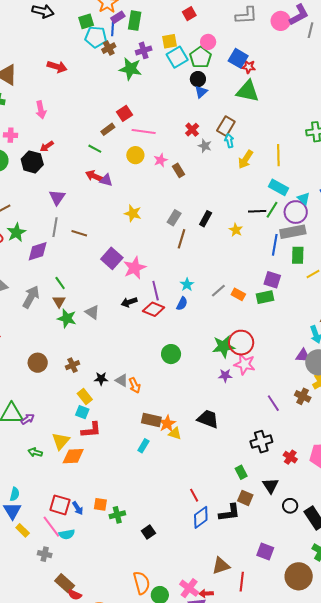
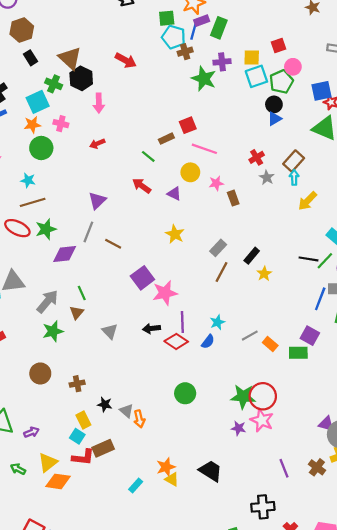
red square: (189, 14) -> (278, 45), moved
blue square: (238, 58) -> (322, 91), turned 36
black hexagon: (32, 162) -> (81, 78), moved
purple triangle: (106, 180) -> (174, 194), moved
yellow star: (236, 230) -> (264, 274), moved
green star: (67, 318) -> (53, 331), moved, turned 30
purple arrow: (28, 419) -> (31, 432), moved
brown rectangle: (151, 420) -> (103, 448), moved, turned -48

